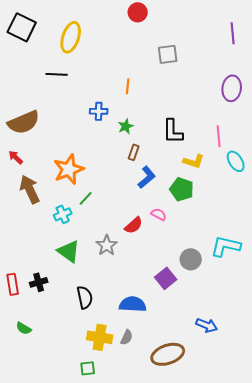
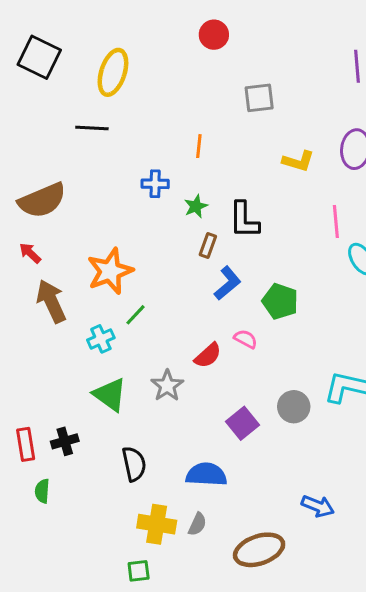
black L-shape: (173, 131) -> (244, 220), moved
yellow L-shape: (194, 161) -> (298, 161), moved
purple square: (166, 278) -> (243, 423), moved
green semicircle: (24, 328) -> (42, 491), moved, turned 63

